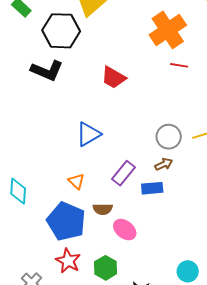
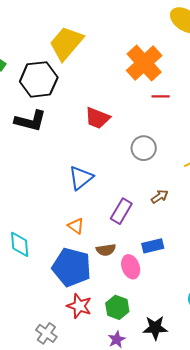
gray circle: (169, 137) -> (144, 148), moved
blue rectangle: (152, 188) -> (153, 246), moved
pink ellipse: (125, 230) -> (131, 267), turned 40

